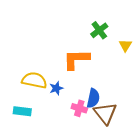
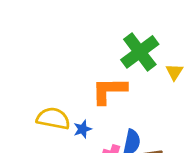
green cross: (99, 30) -> (140, 52), size x1.6

